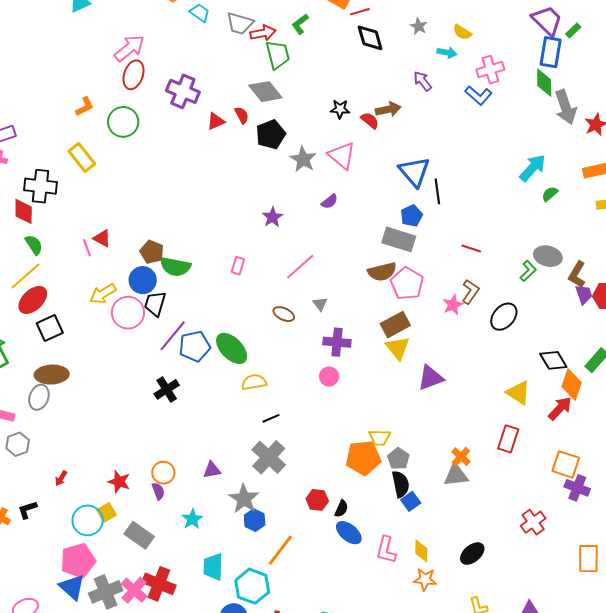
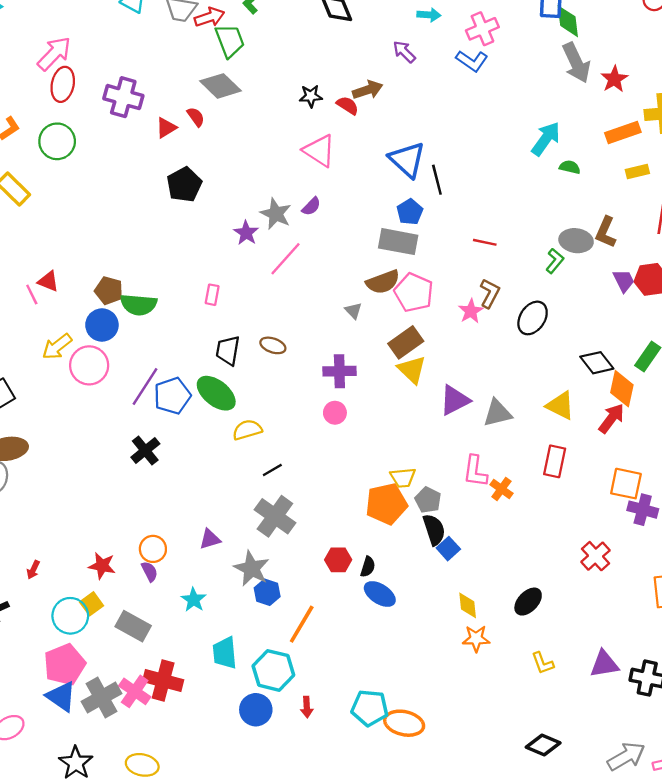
green diamond: (544, 83) -> (568, 21), moved
black pentagon: (271, 134) -> (184, 185), moved
gray star: (303, 159) -> (276, 214), moved
green semicircle: (550, 194) -> (570, 167), turned 60
pink line: (300, 267) -> (285, 259), moved
brown L-shape: (577, 274) -> (606, 232), moved
black trapezoid: (155, 304) -> (228, 350), moved
gray triangle: (320, 304) -> (353, 311), moved
gray triangle: (456, 475) -> (497, 413), moved
pink L-shape: (386, 550) -> (475, 471), moved

